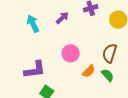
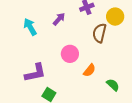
brown semicircle: (110, 53) -> (99, 33), moved
green semicircle: (108, 75) -> (113, 85), moved

